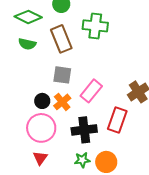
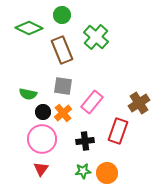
green cross: (95, 26) -> (96, 37), turned 35
green semicircle: (27, 44) -> (28, 94), moved
black cross: (84, 130) -> (85, 141), size x0.7

